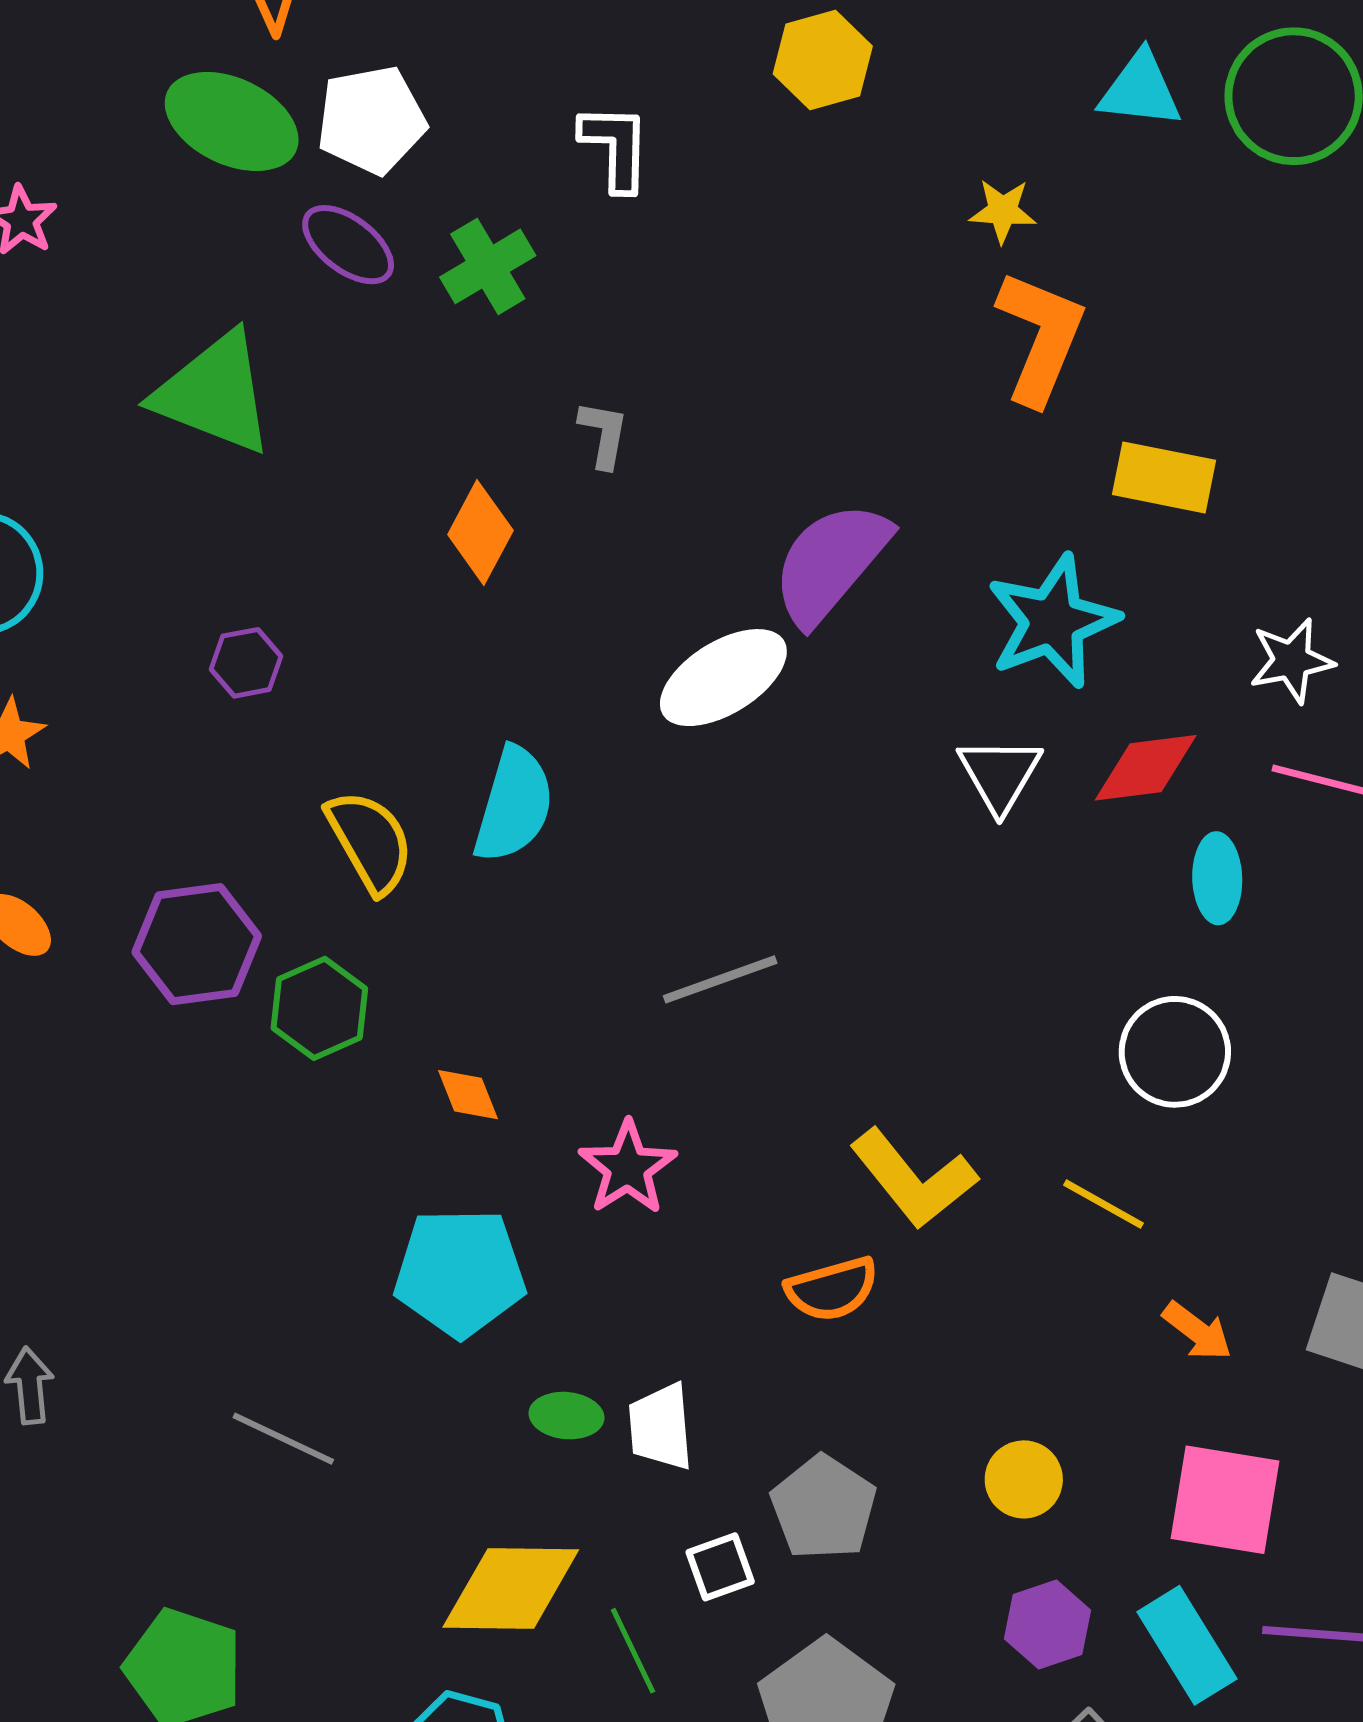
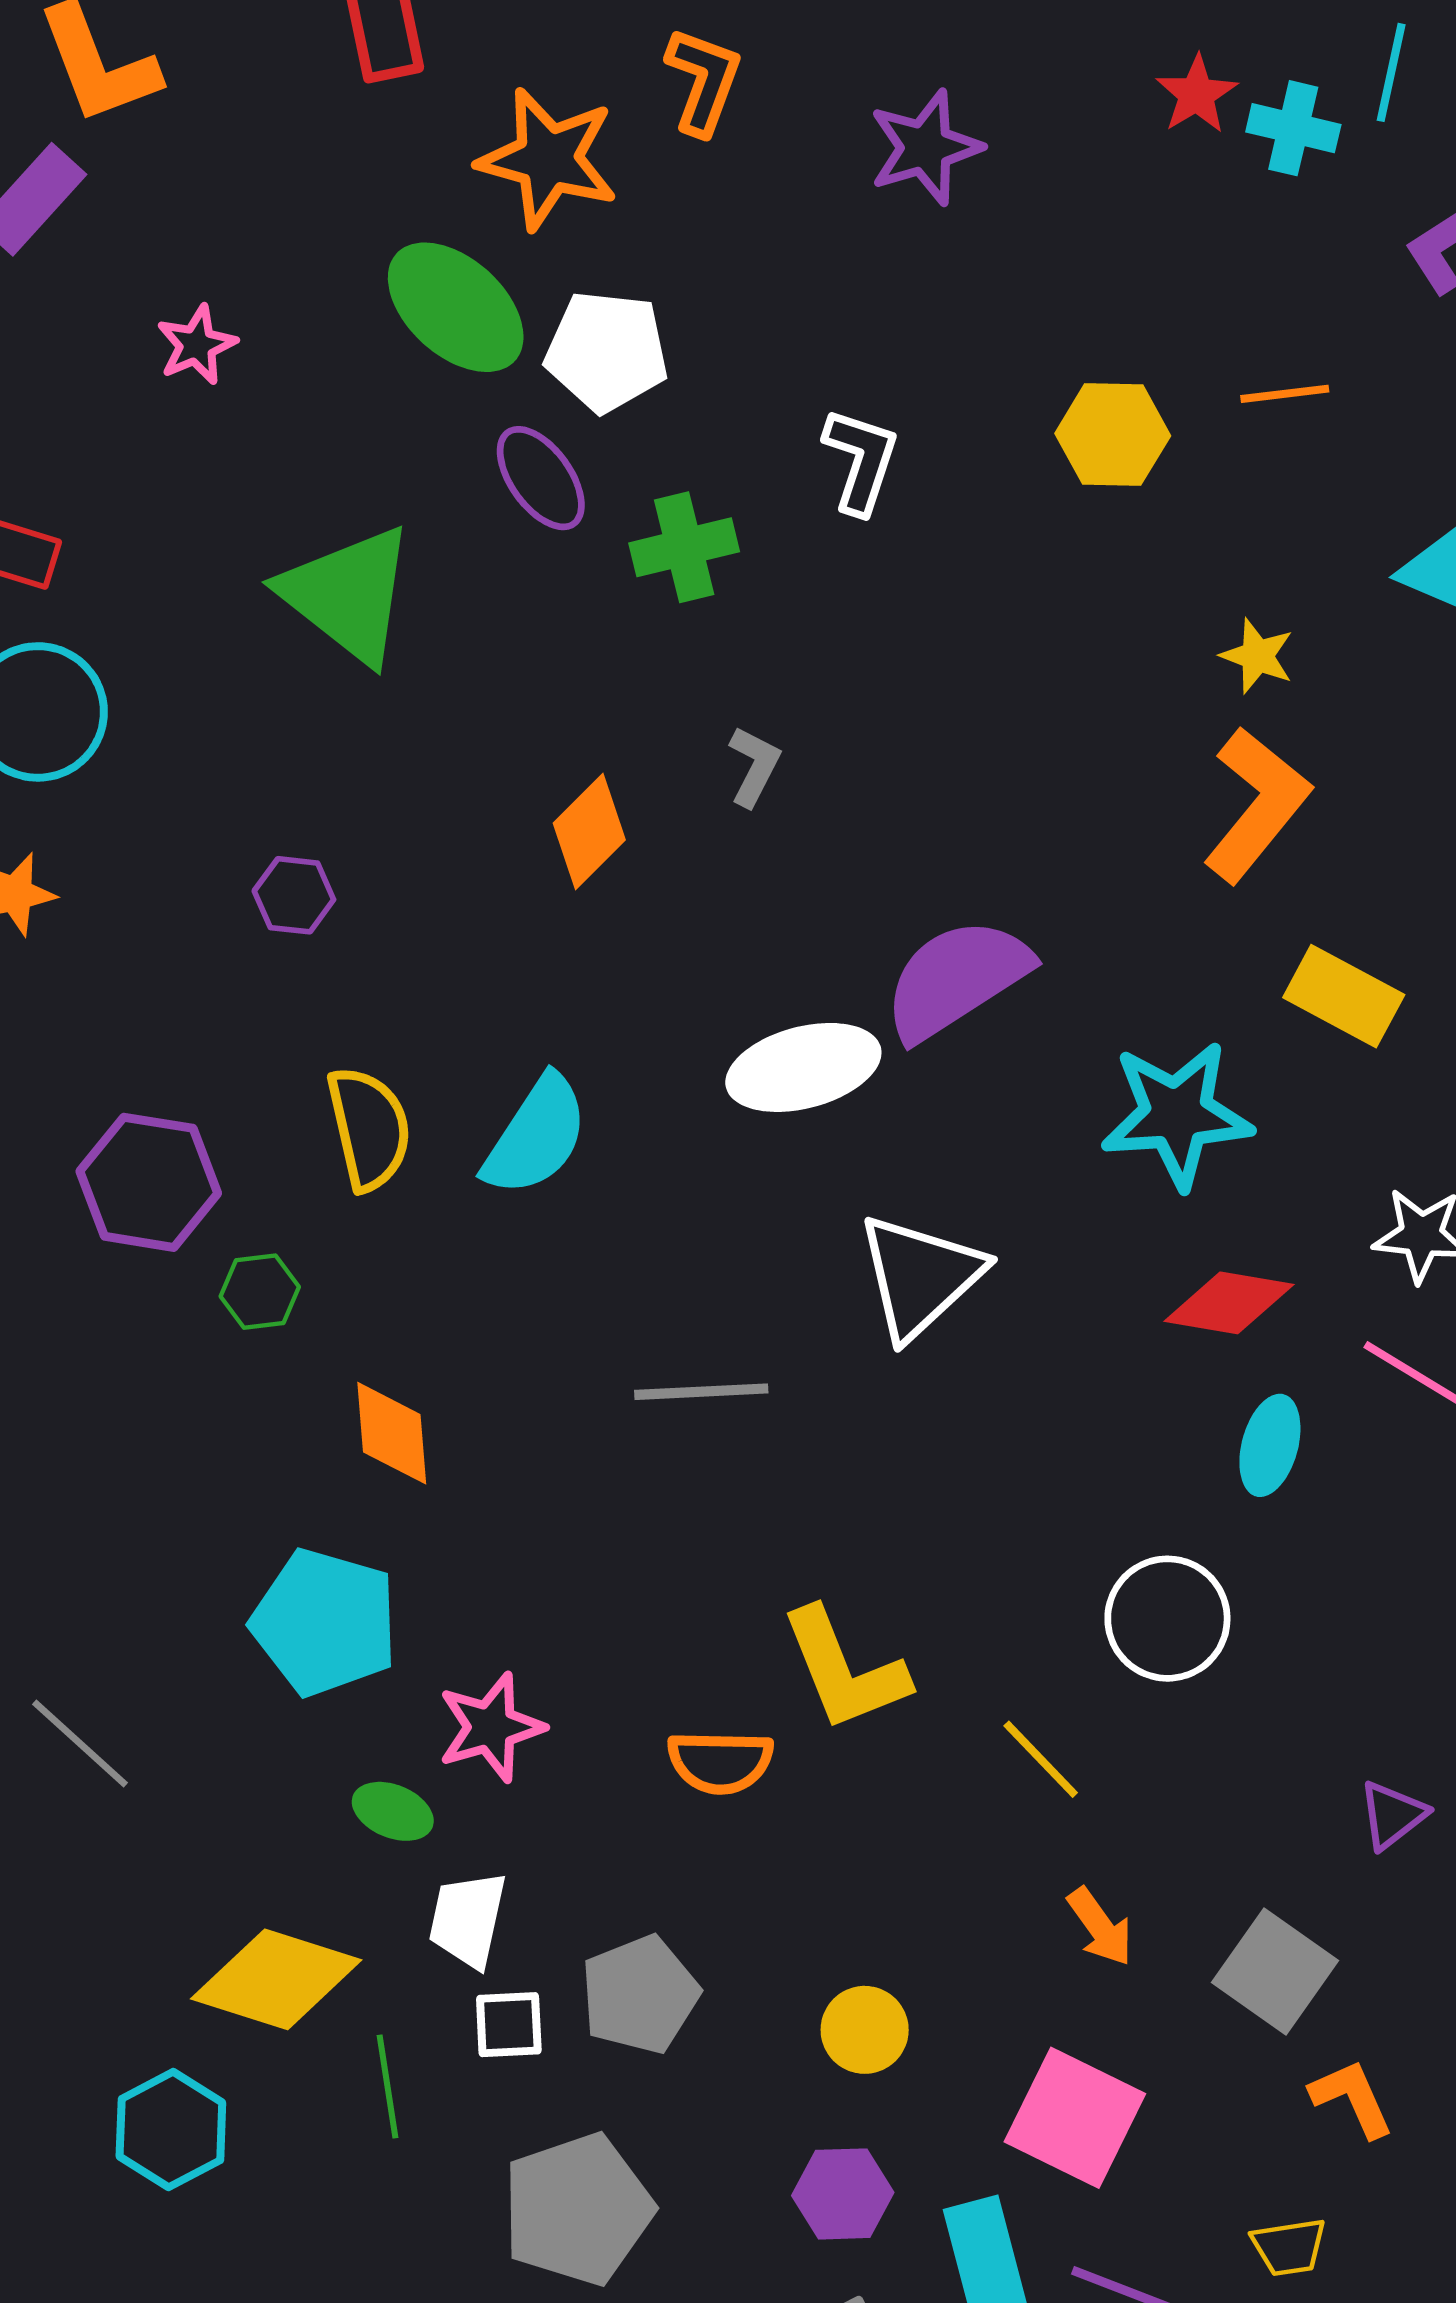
white triangle: (1000, 774) -> (920, 1276), moved, size x1.4
green hexagon: (319, 1008) -> (260, 1292), size x0.7
orange diamond: (468, 1095) -> (392, 1433), size x1.4
pink star: (628, 1168) -> (491, 1727), moved
white trapezoid: (661, 1427) -> (468, 1920), moved

